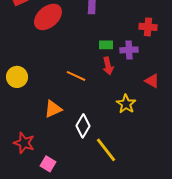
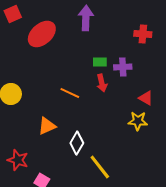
red cross: (148, 27) -> (143, 34), moved
yellow star: (126, 104) -> (138, 121), moved, turned -30

